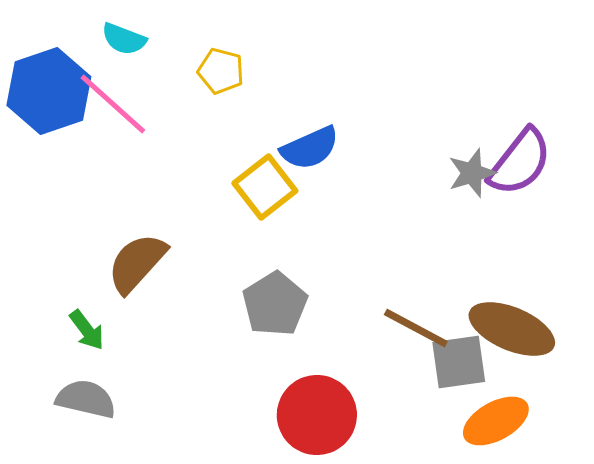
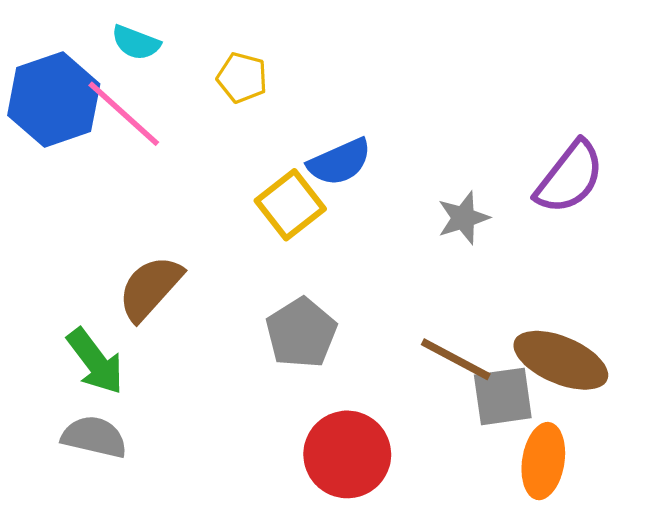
gray star: (472, 173) -> (463, 218), moved
green arrow: (87, 330) -> (95, 361), size x1.5
orange ellipse: (496, 421) -> (543, 461), turned -52

